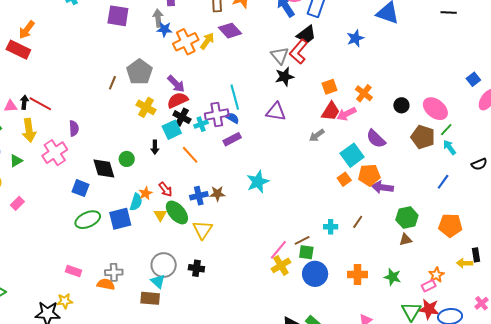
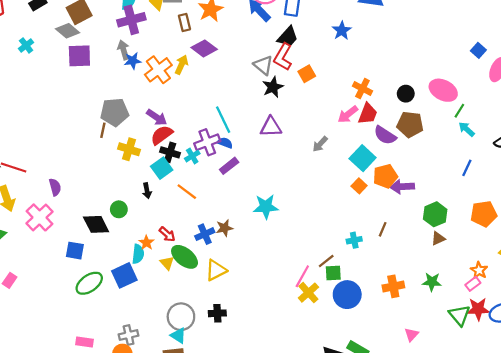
gray pentagon: (139, 72) -> (115, 112), turned -30
brown line: (112, 83) -> (103, 130), moved
orange square: (329, 87) -> (307, 74), moved
red trapezoid: (331, 111) -> (368, 114), moved
brown pentagon: (423, 137) -> (410, 124), moved
cyan star: (258, 182) -> (266, 207), turned 30
yellow triangle: (203, 230) -> (216, 270), turned 40

